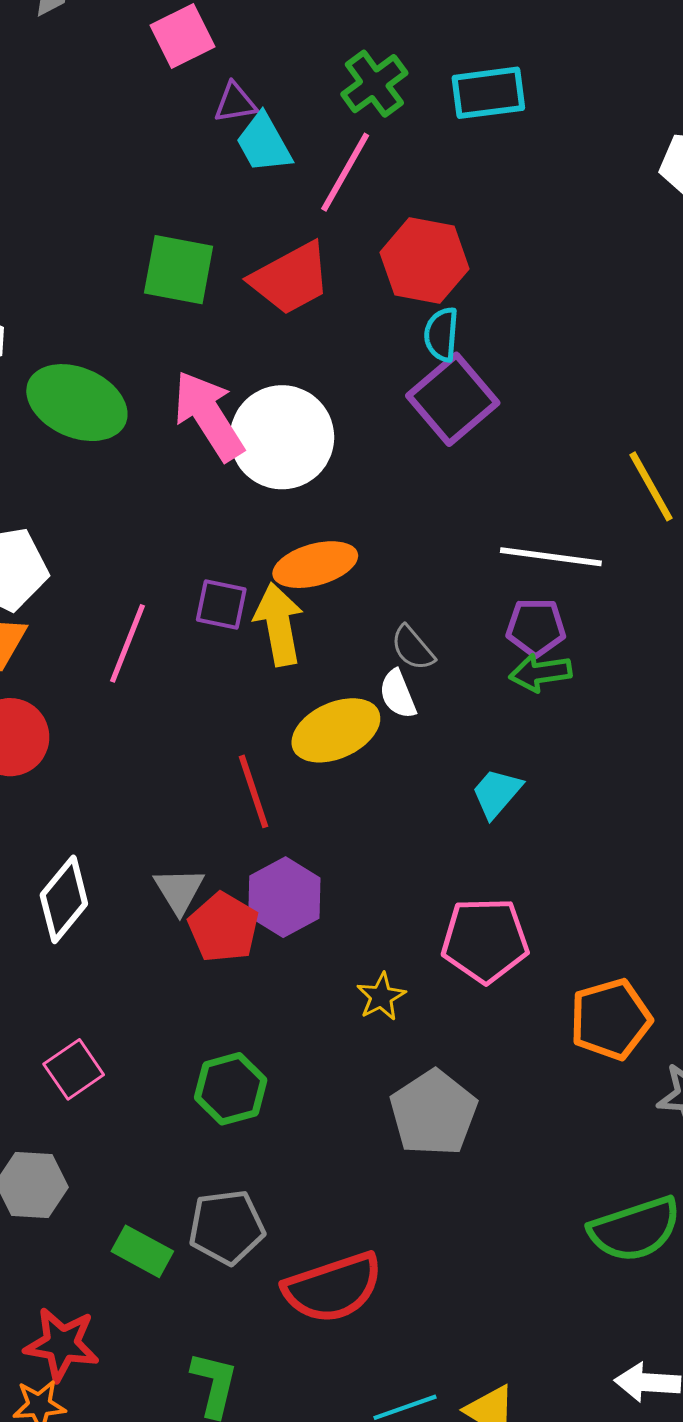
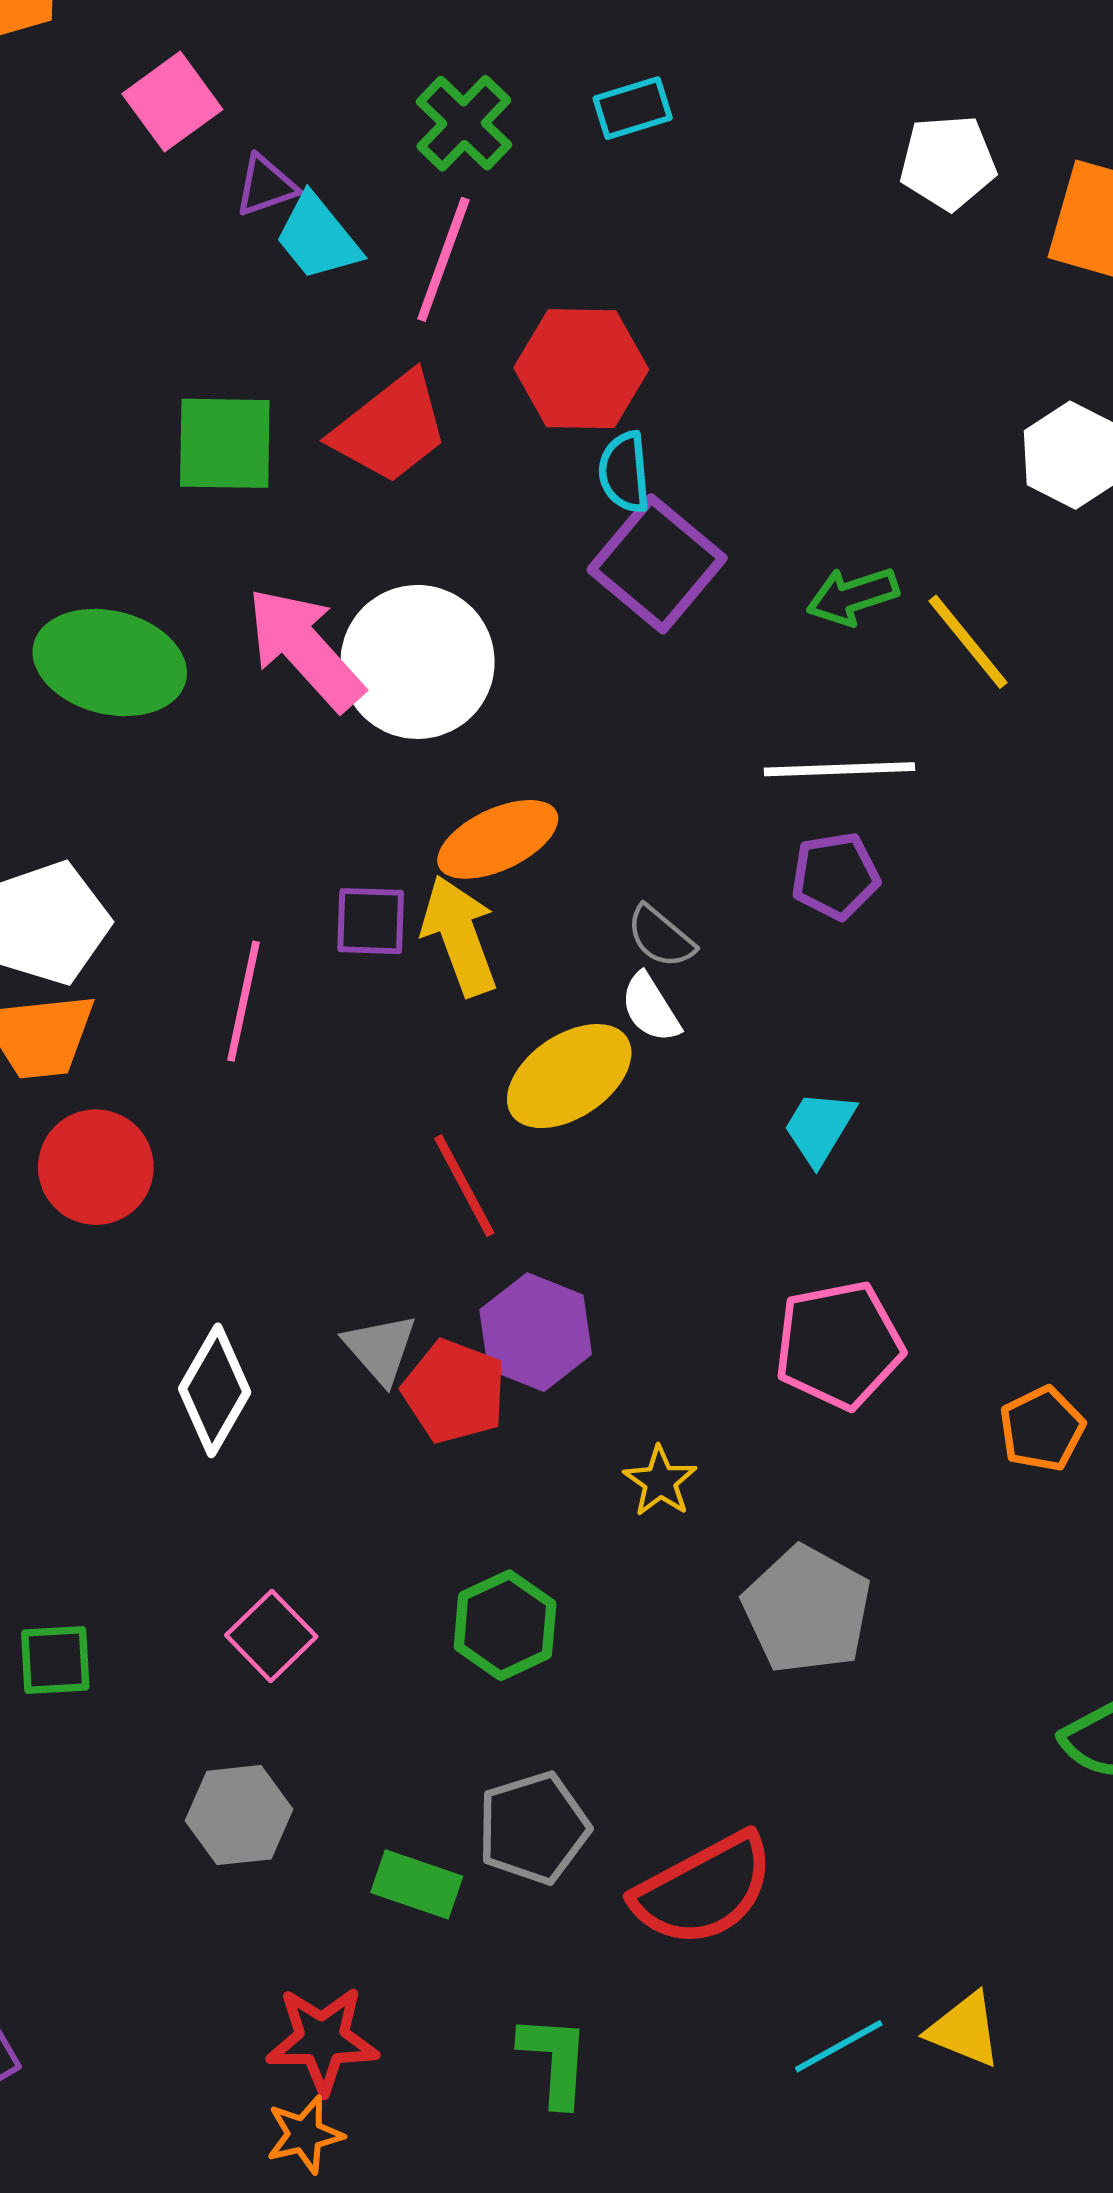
cyan rectangle: (488, 93) -> (633, 108), size x0.7
green arrow: (540, 673) -> (852, 596), moved
yellow star: (381, 997) -> (660, 1481), moved
orange pentagon: (611, 1019) -> (1042, 1429), size x0.7

